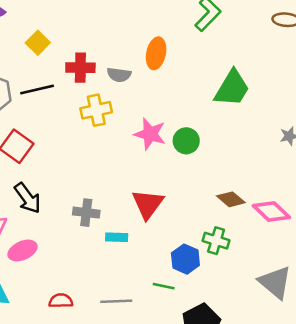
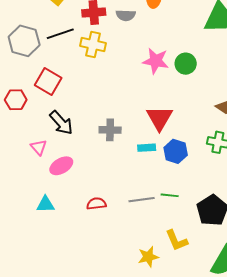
yellow cross: (96, 110) -> (93, 44), moved, turned 30
cyan rectangle: (117, 237) -> (147, 148), moved
blue hexagon: (185, 259) -> (176, 151), moved
green line: (164, 286) -> (170, 195), moved

